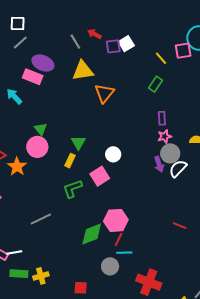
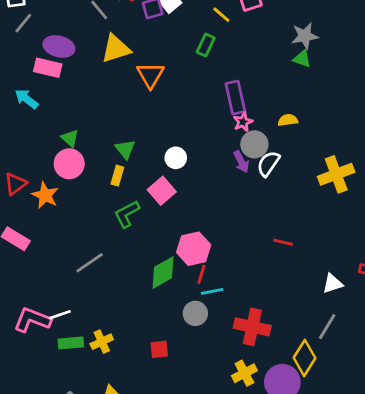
green rectangle: (156, 84) -> (206, 45), moved
purple rectangle: (162, 118) -> (235, 98), size x1.6

